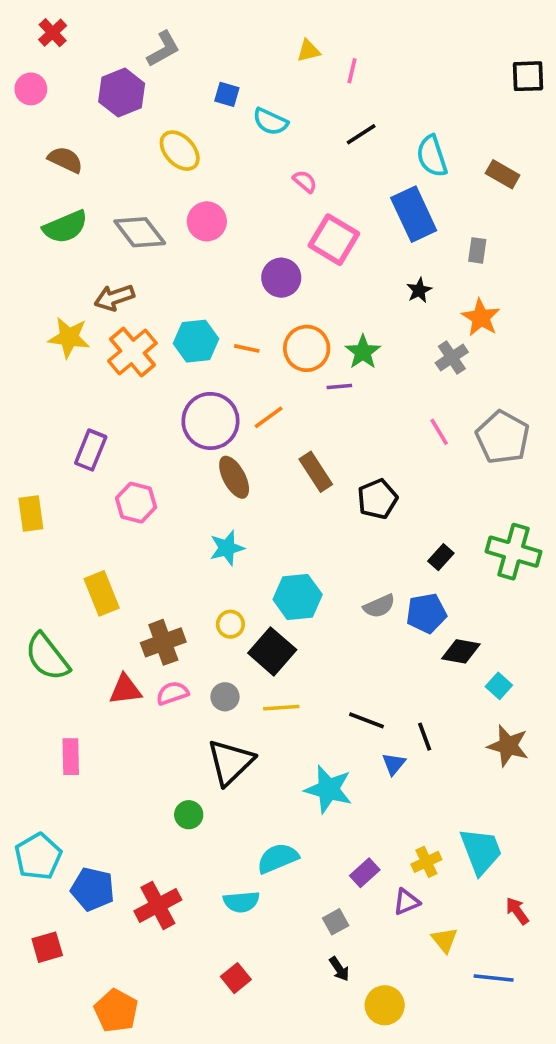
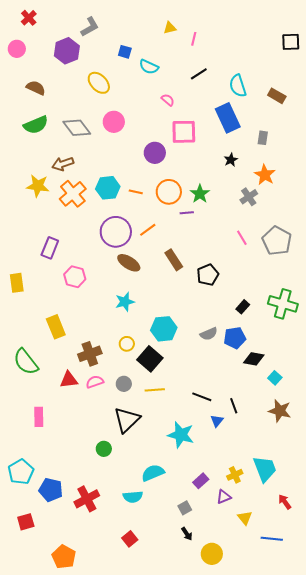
pink square: (334, 240) -> (184, 132), turned -32
brown ellipse: (234, 477) -> (129, 263), turned -30

